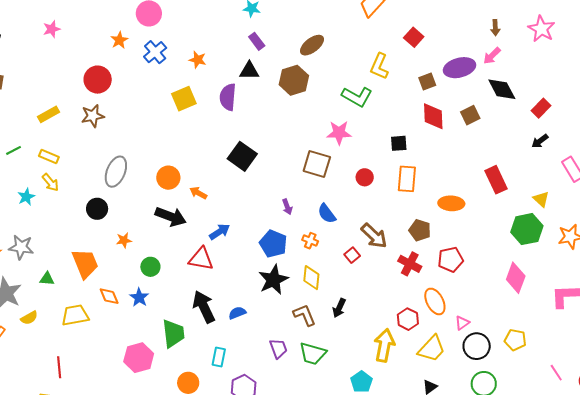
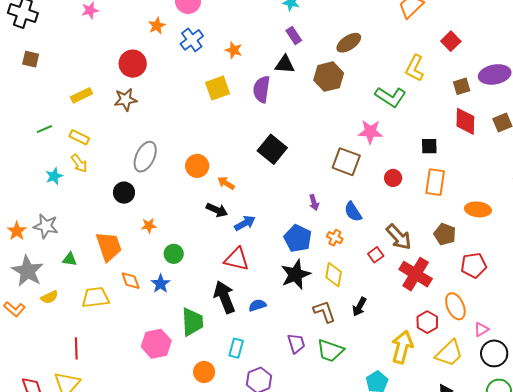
black arrow: (171, 217) -> (217, 210), moved, size x0.7
red triangle: (201, 259) -> (237, 259), moved
red cross: (410, 264) -> (416, 274), moved, size x1.4

